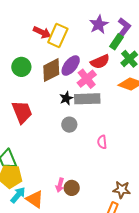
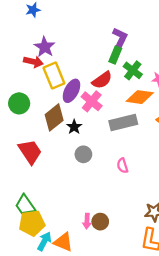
purple star: (99, 24) -> (45, 47), moved
yellow rectangle: (58, 35) -> (54, 76), moved, turned -35
brown diamond: (51, 70) -> (54, 117), moved
gray rectangle: (87, 99) -> (123, 122), moved

